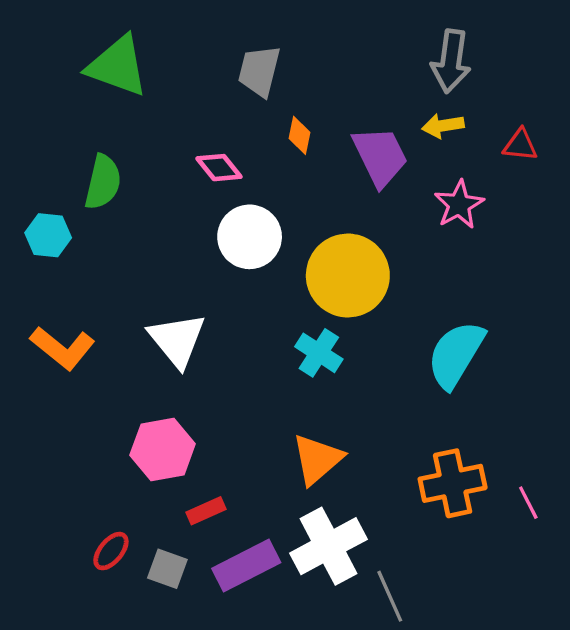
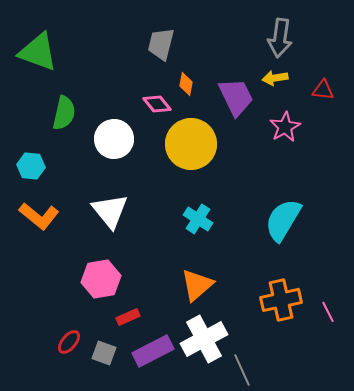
green triangle: (117, 66) -> (38, 52), moved
pink diamond: (219, 168) -> (157, 104), moved
cyan hexagon: (48, 235) -> (31, 166), moved
white circle: (250, 237) -> (114, 139), moved
yellow circle: (348, 276) -> (191, 144), moved

